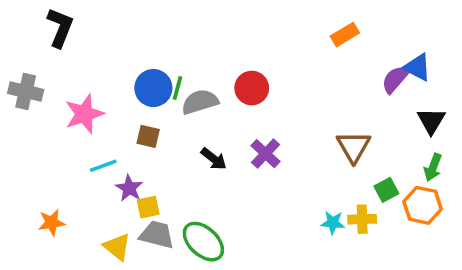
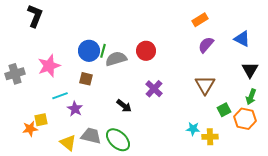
purple semicircle: (395, 79) -> (206, 45), moved
gray cross: (26, 91) -> (15, 74), moved, turned -30
black arrow: (214, 159) -> (124, 106), moved
yellow square: (148, 207) -> (41, 120), moved
yellow cross: (362, 219) -> (210, 137), moved

